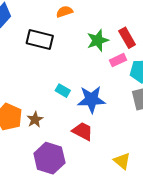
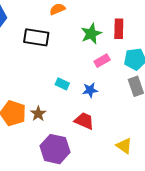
red rectangle: (127, 38) -> (119, 29), turned 36
pink rectangle: (118, 60) -> (102, 61), moved
blue star: (91, 99) -> (90, 90), size x0.6

